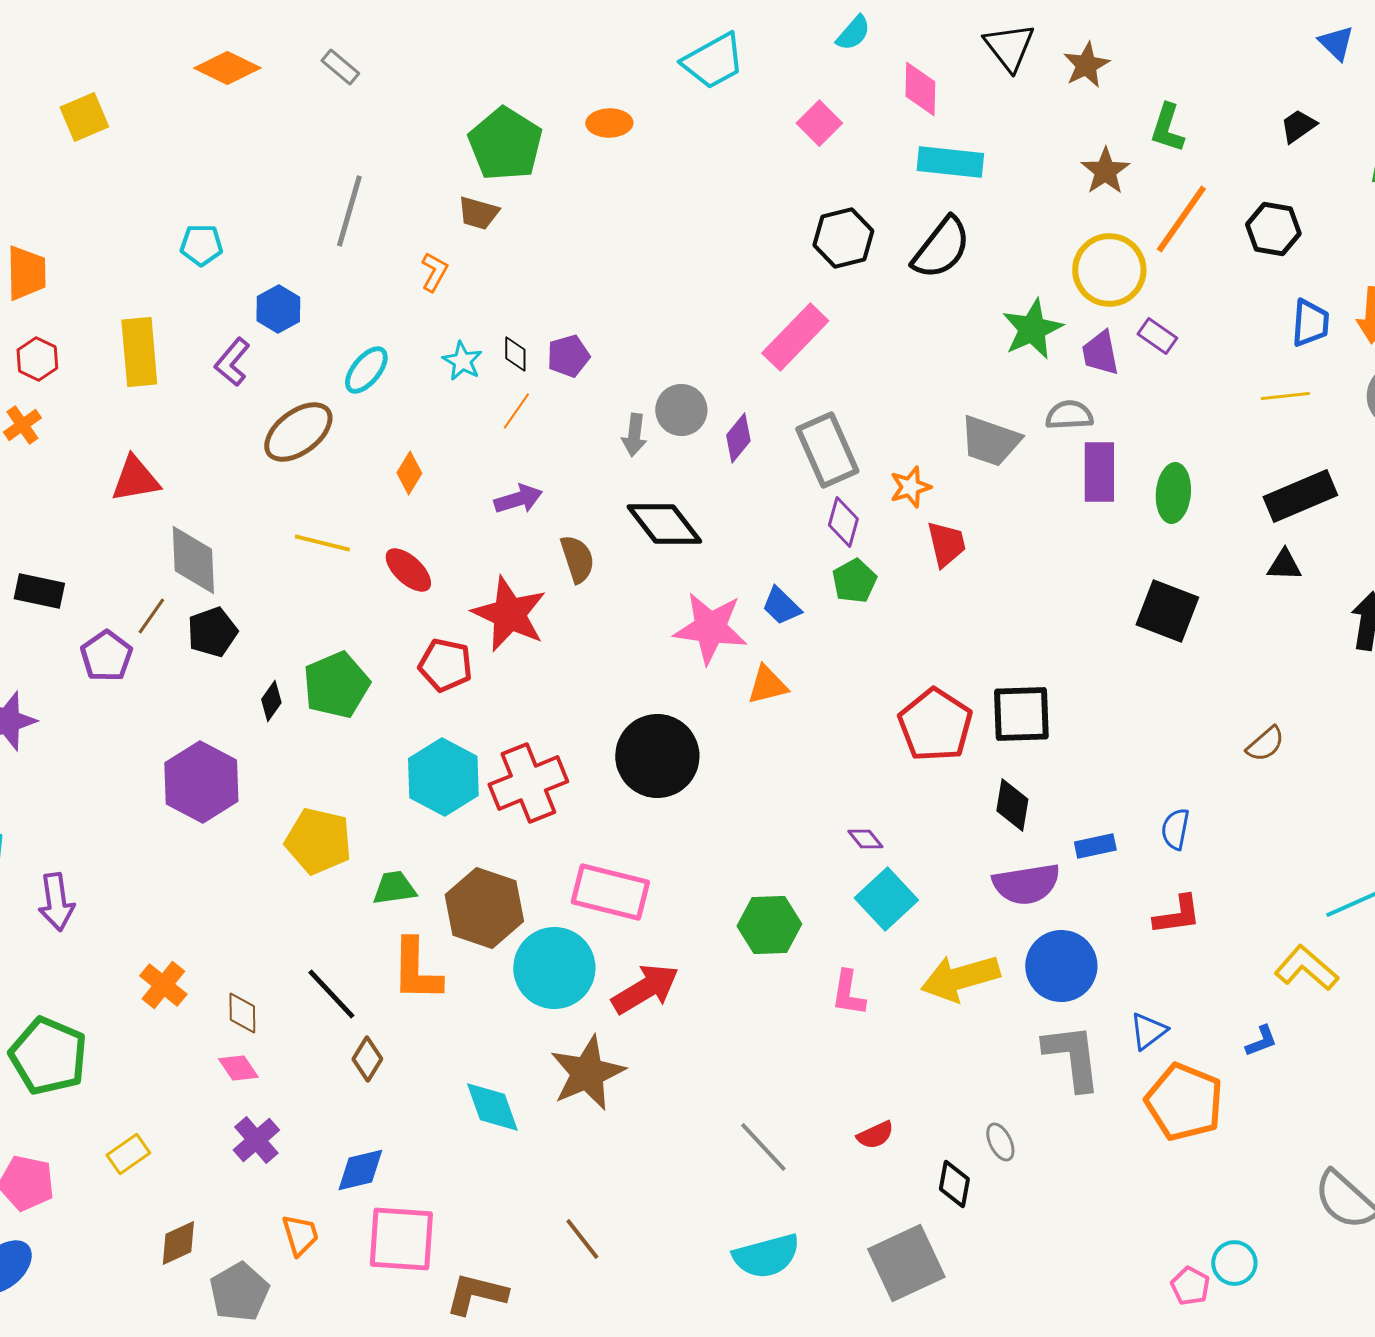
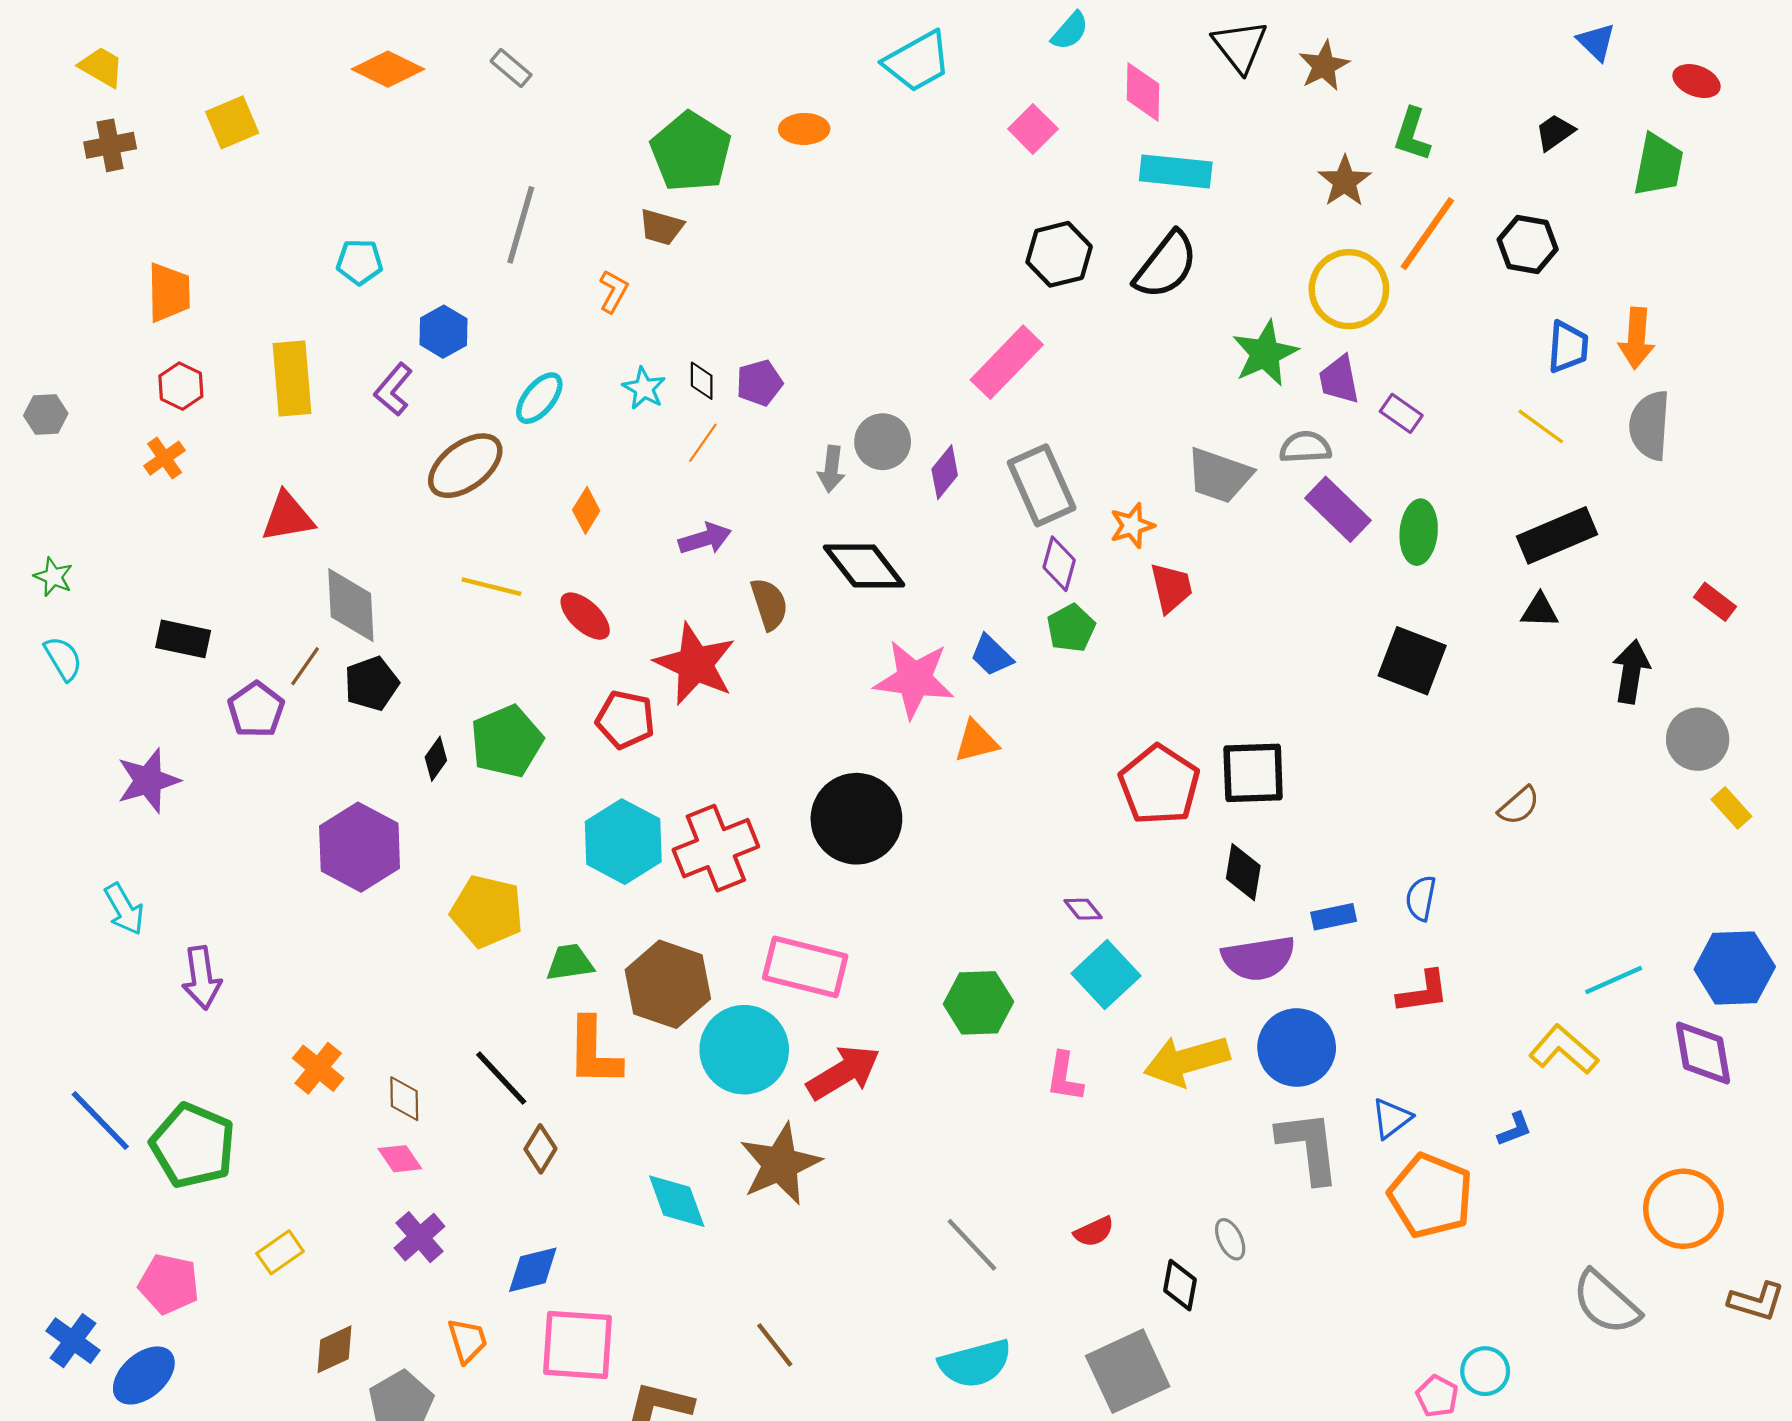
purple rectangle: (1157, 336) -> (1401, 413), moved
yellow line: (1285, 396) -> (1541, 426), turned 42
purple rectangle: (1099, 472) -> (1338, 509), turned -46

